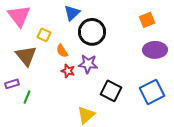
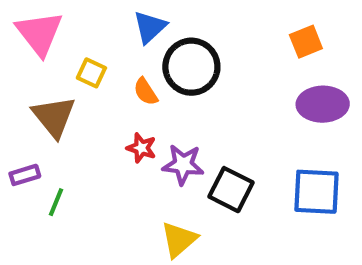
orange semicircle: (62, 51) -> (146, 92), moved
purple star: (88, 64) -> (183, 165), moved
blue square: (152, 92) -> (316, 192), turned 30

